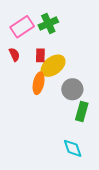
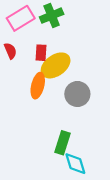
green rectangle: (82, 112) -> (62, 143), moved

